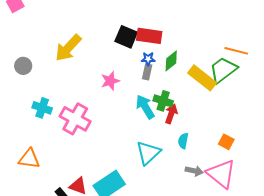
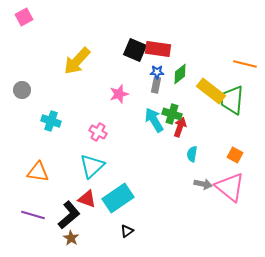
gray circle: (23, 66) -> (22, 90), moved
green trapezoid: (223, 70) -> (232, 100), moved, turned -48
pink cross: (75, 119) -> (98, 132), moved, size x0.6
cyan triangle: (148, 153) -> (92, 166), moved

